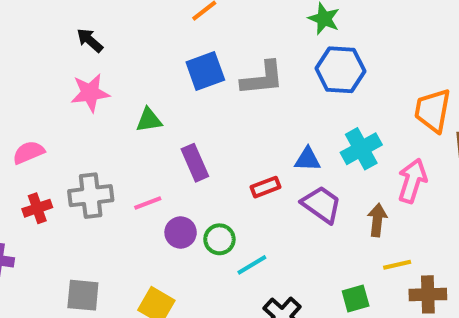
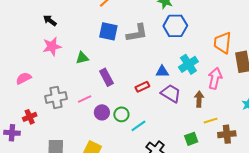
blue square: (205, 71) -> (108, 31), turned 36
red cross: (37, 208) -> (30, 117), moved

